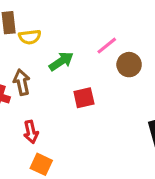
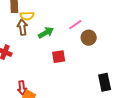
brown arrow: (22, 82) -> (22, 27), moved
red arrow: (31, 132) -> (22, 88), moved

